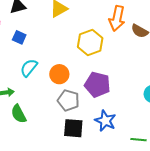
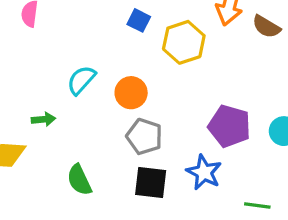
blue square: (19, 37) -> (139, 20), moved
purple pentagon: (97, 85) -> (229, 126), moved
green semicircle: (19, 114) -> (79, 180), moved

